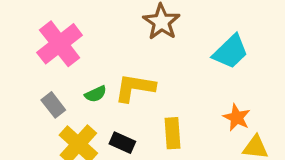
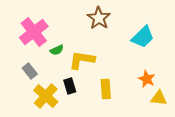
green semicircle: (96, 94) -> (57, 50), moved
black rectangle: (122, 143) -> (70, 86), moved, turned 49

